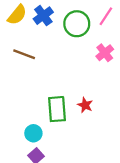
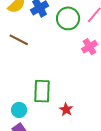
red star: (85, 105) -> (66, 109), moved

